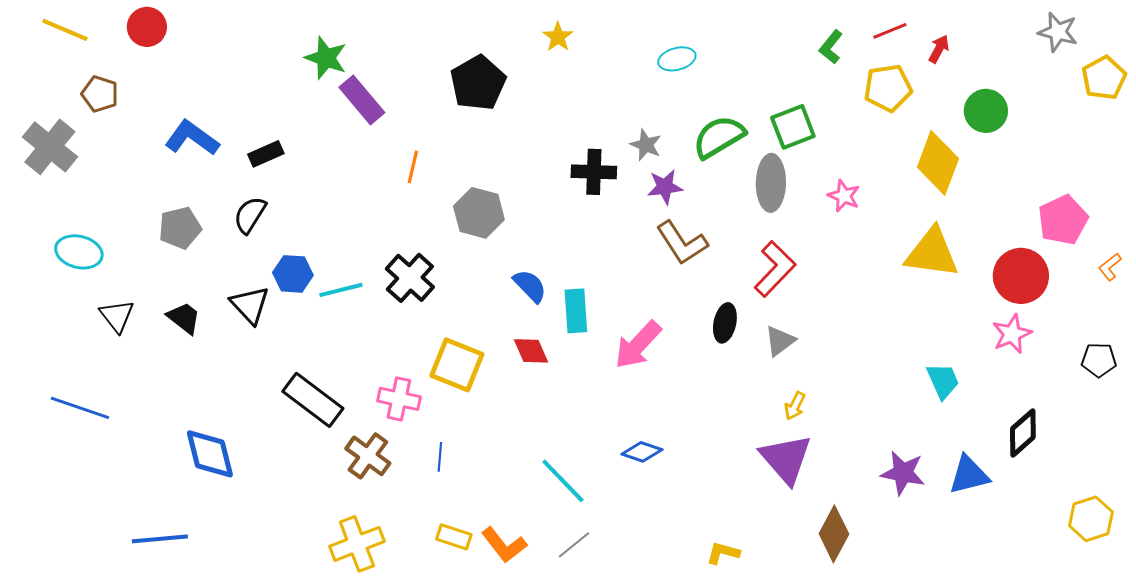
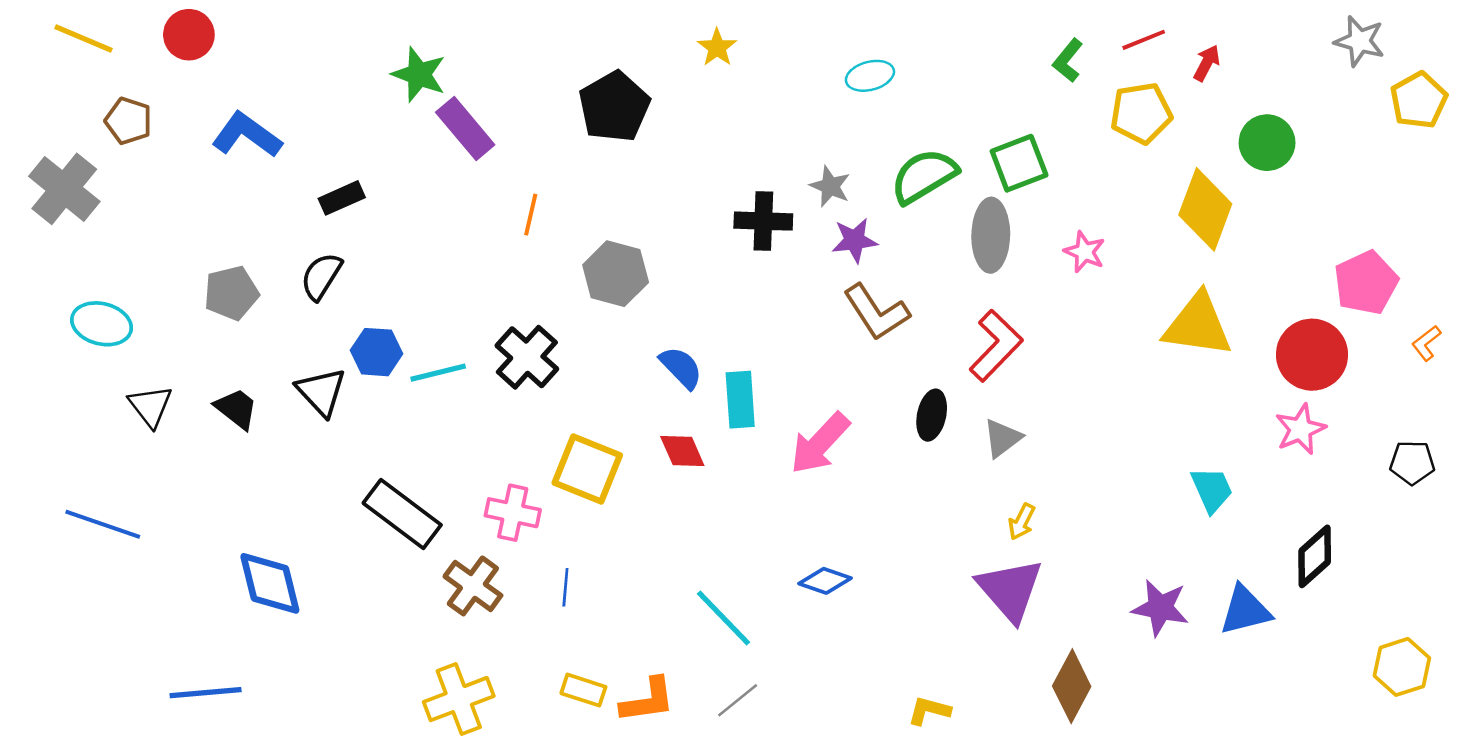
blue L-shape: (192, 138) -> (247, 135), moved
orange L-shape: (504, 545) -> (648, 700), turned -60

